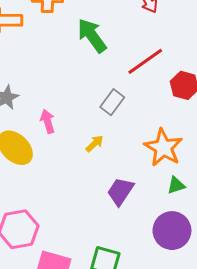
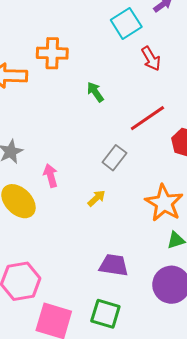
green arrow: (92, 36) -> (95, 92), size x0.6
purple trapezoid: (120, 191) -> (114, 265), moved, turned 64

